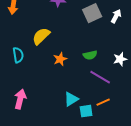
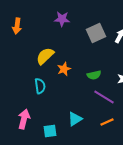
cyan semicircle: (18, 55) -> (40, 86), moved
orange star: (60, 59) -> (64, 69), moved
cyan square: (86, 111) -> (50, 131), moved

